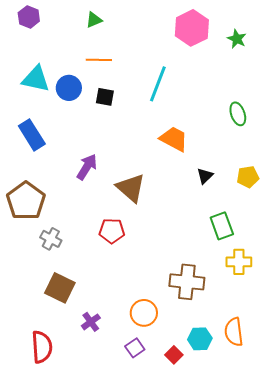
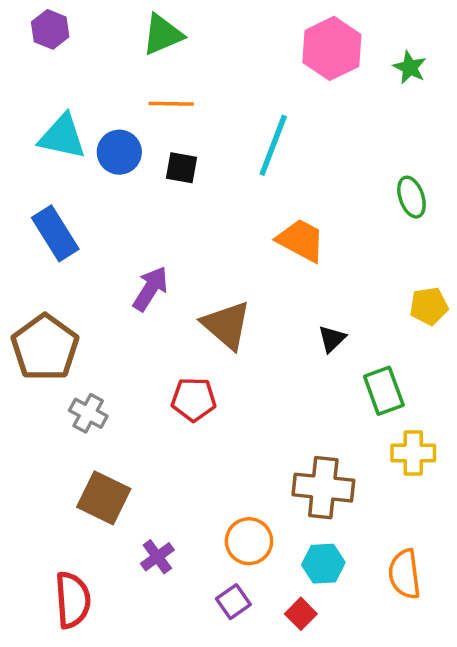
green triangle: (94, 20) -> (163, 35), size x1.5
black triangle: (205, 176) -> (332, 339), moved
cyan hexagon: (200, 339) -> (323, 564), moved

